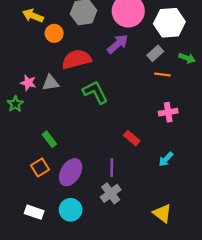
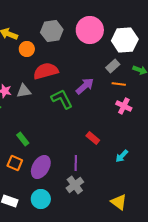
purple arrow: (118, 44) -> (85, 86), moved
pink cross: (168, 112) -> (124, 106), moved, turned 35
orange square: (40, 167) -> (15, 163), turned -35

